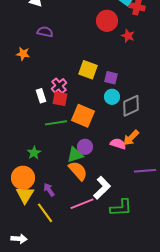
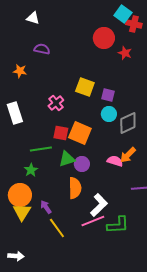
white rectangle: (41, 96) -> (15, 113), moved, size x1.5
red square: (60, 99) -> (61, 133), moved
green line: (56, 123) -> (41, 149), moved
green triangle: (75, 155) -> (67, 159), moved
orange semicircle: (78, 171) -> (75, 188), turned 40
pink line: (82, 204) -> (93, 221), moved
yellow line: (45, 213) -> (57, 228), moved

